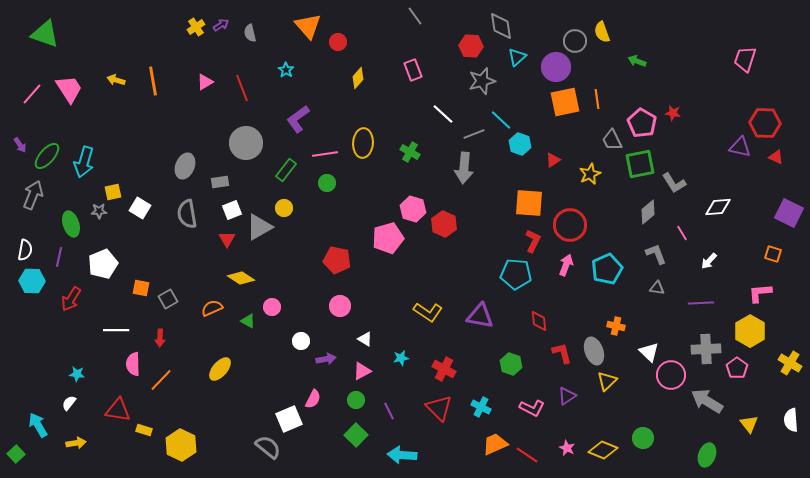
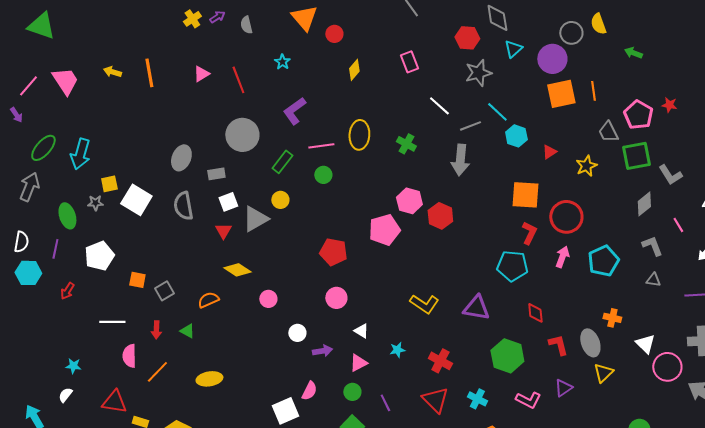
purple arrow: (20, 145) -> (16, 115), moved
white square: (140, 208) -> (136, 200), size x1.4
red arrow: (71, 299) -> (67, 291), size x0.7
green triangle: (248, 321) -> (187, 331), moved
green hexagon: (511, 364) -> (507, 356), size x1.5
yellow ellipse: (220, 369) -> (209, 379), moved, turned 40

